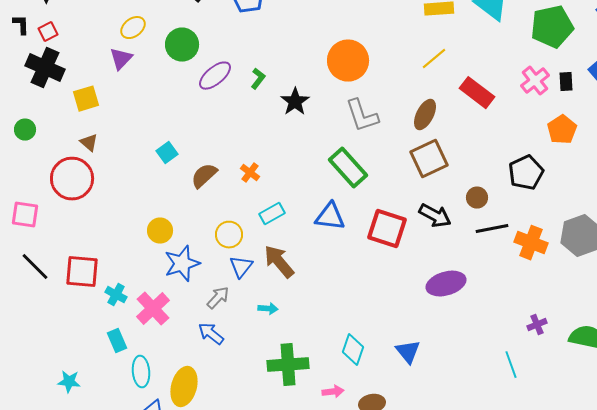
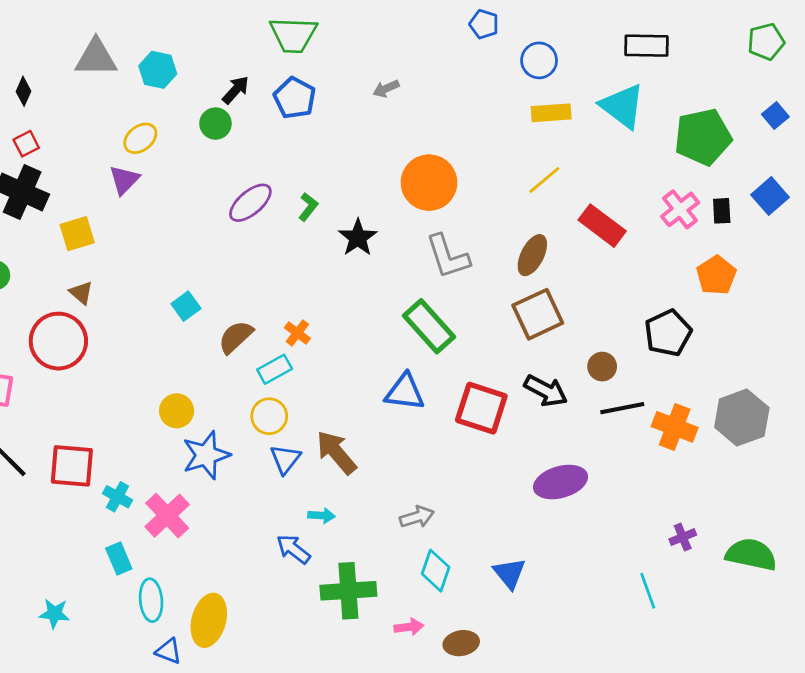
green circle: (182, 45) -> (215, 124), moved, size x0.7
cyan rectangle: (272, 214) -> (275, 369), moved
gray arrow: (218, 298) -> (417, 517), moved, turned 30
blue arrow: (211, 334) -> (293, 549), moved

